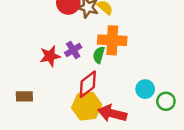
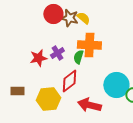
cyan circle: (145, 89) -> (116, 85), size x1.6
yellow hexagon: (87, 106) -> (48, 99), moved

